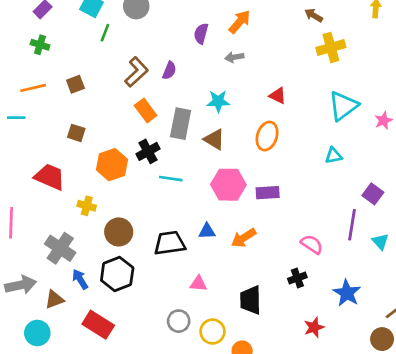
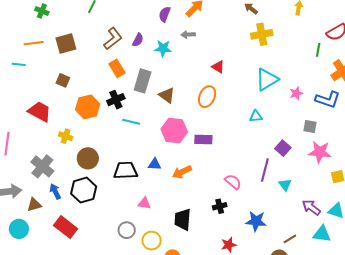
brown square: (75, 84) -> (66, 43), size x1.5
cyan star: (218, 101) -> (163, 48), moved
blue star: (347, 293) -> (256, 221), turned -30

